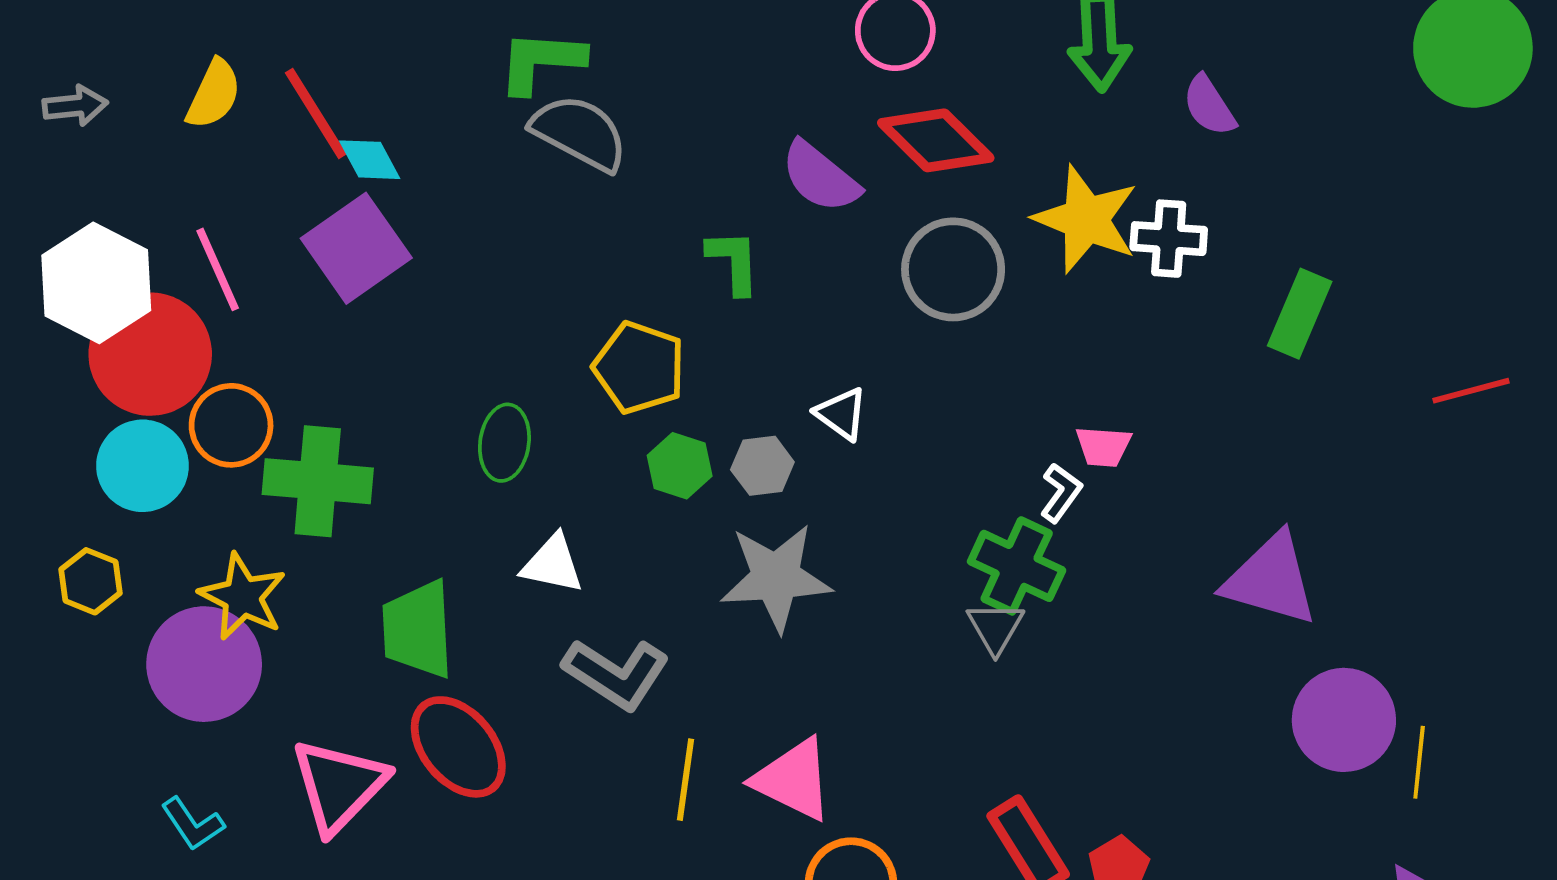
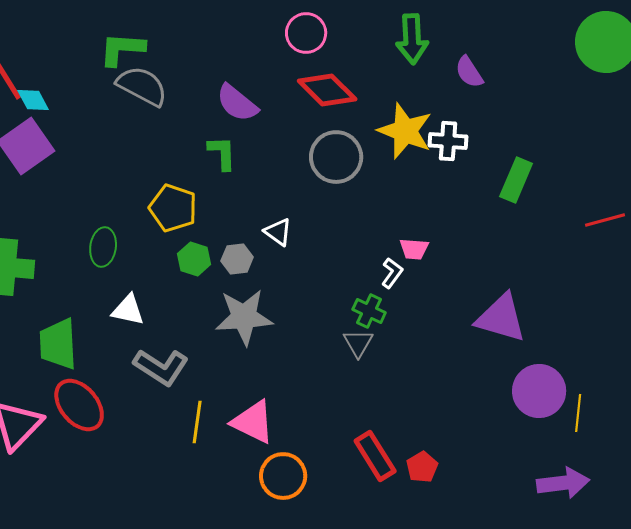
purple semicircle: (820, 177) -> (237, 103), moved
green cross: (1017, 566) -> (369, 311), size x0.7

